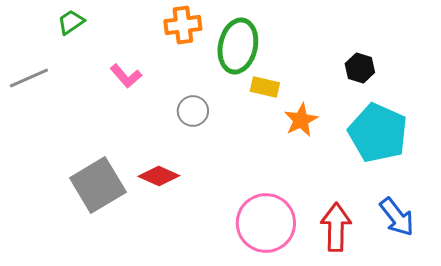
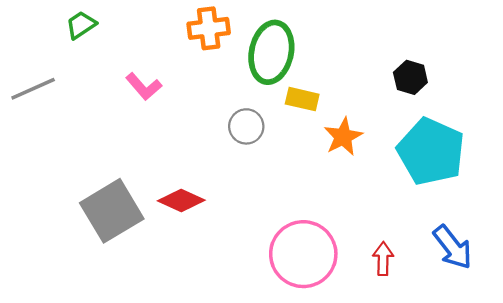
gray circle: (193, 111) -> (246, 126), moved
red arrow: (336, 227) -> (383, 259), size x0.6

